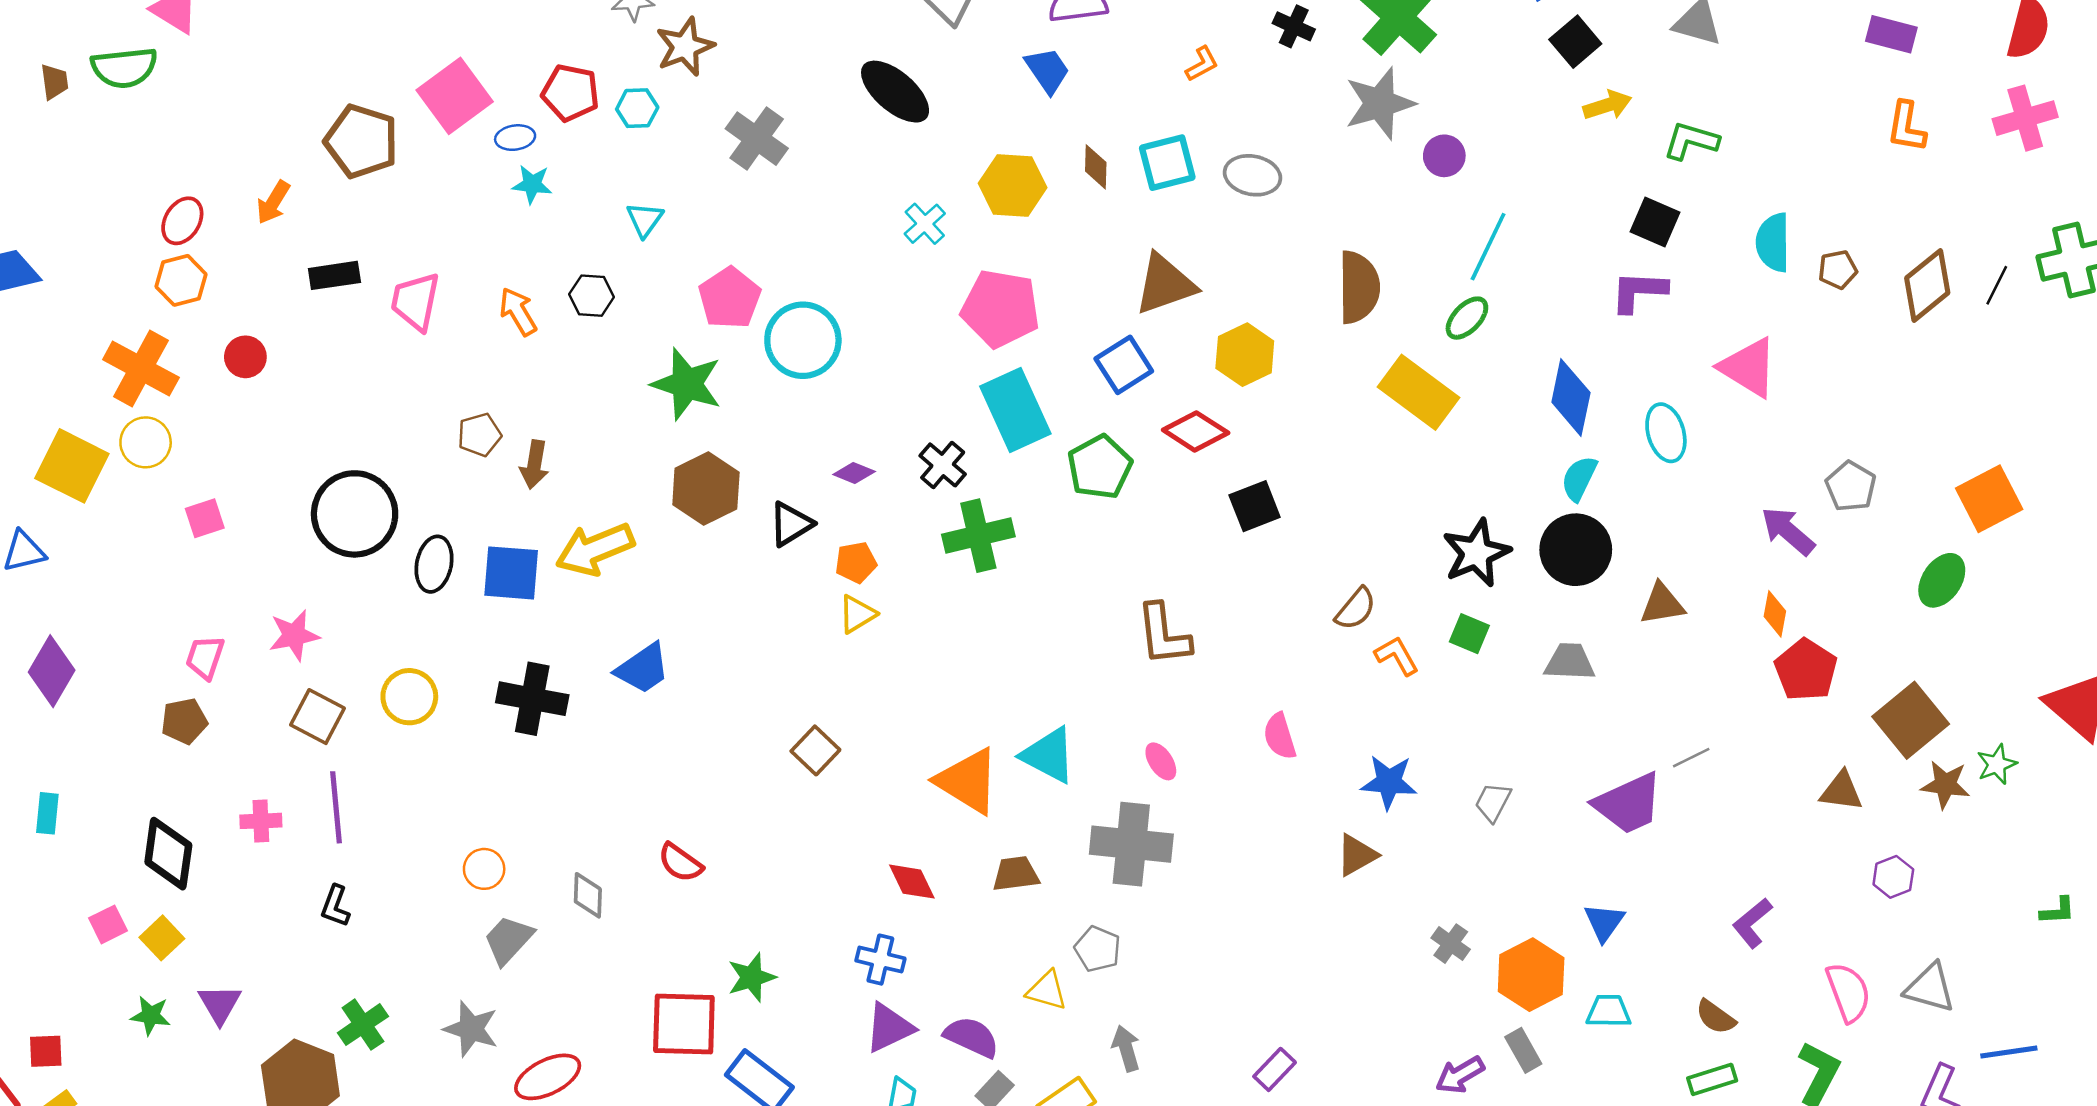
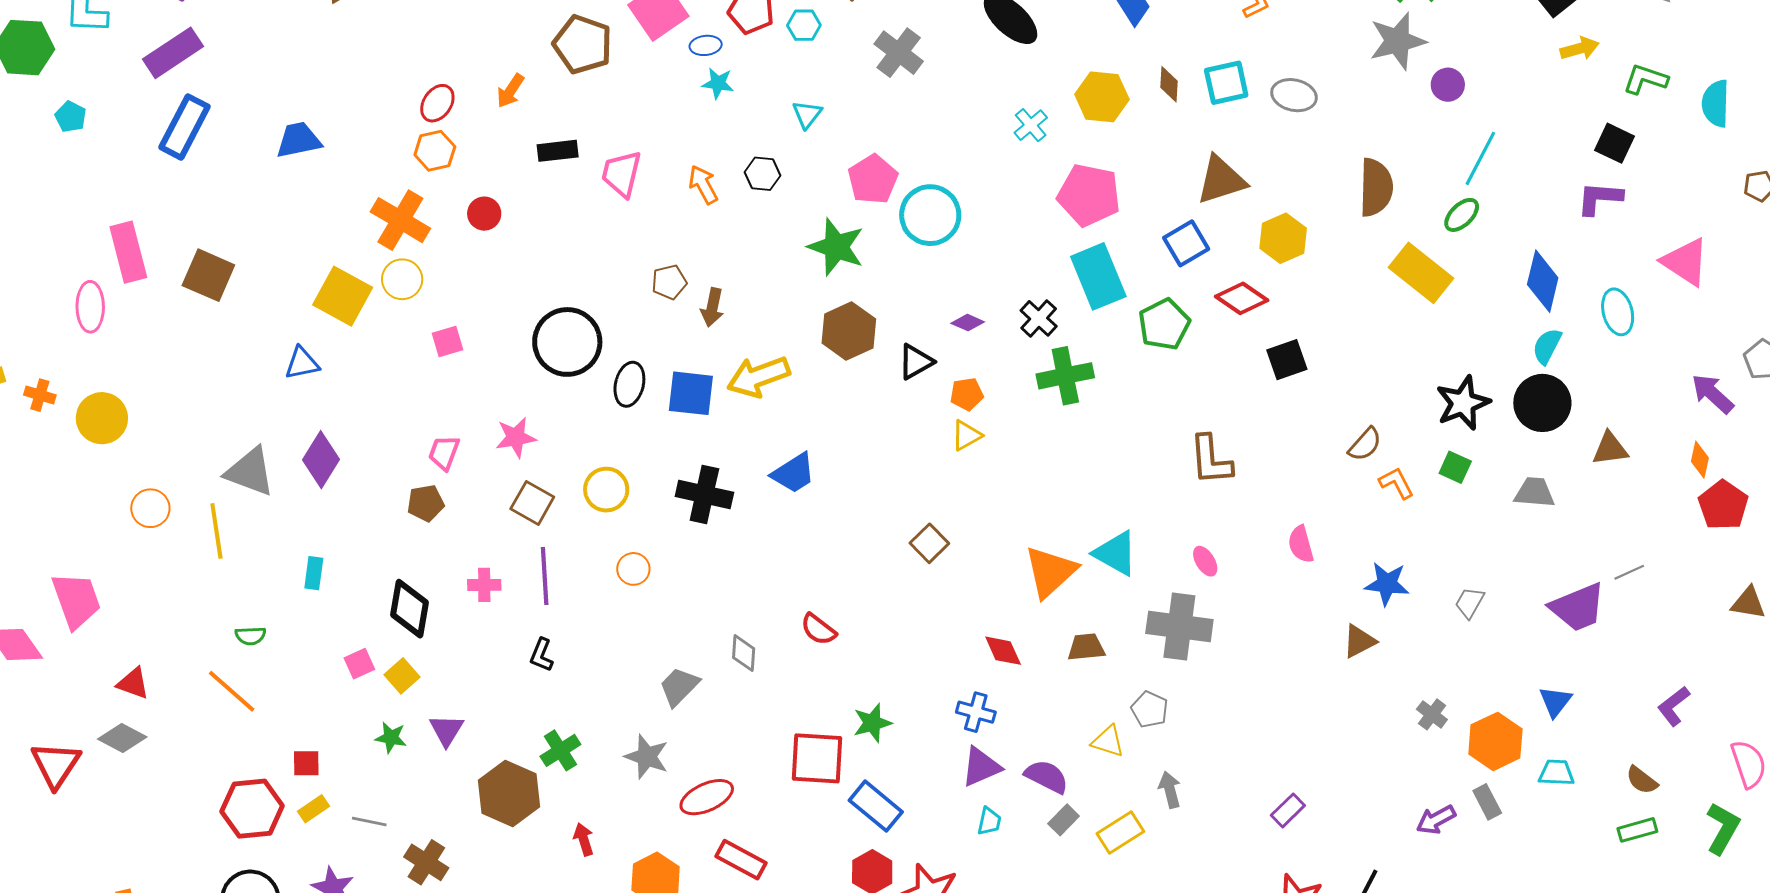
cyan semicircle: (1773, 242) -> (1716, 103), moved
orange triangle: (968, 781) -> (1050, 572), turned 44
orange circle: (484, 869) -> (633, 569), moved

